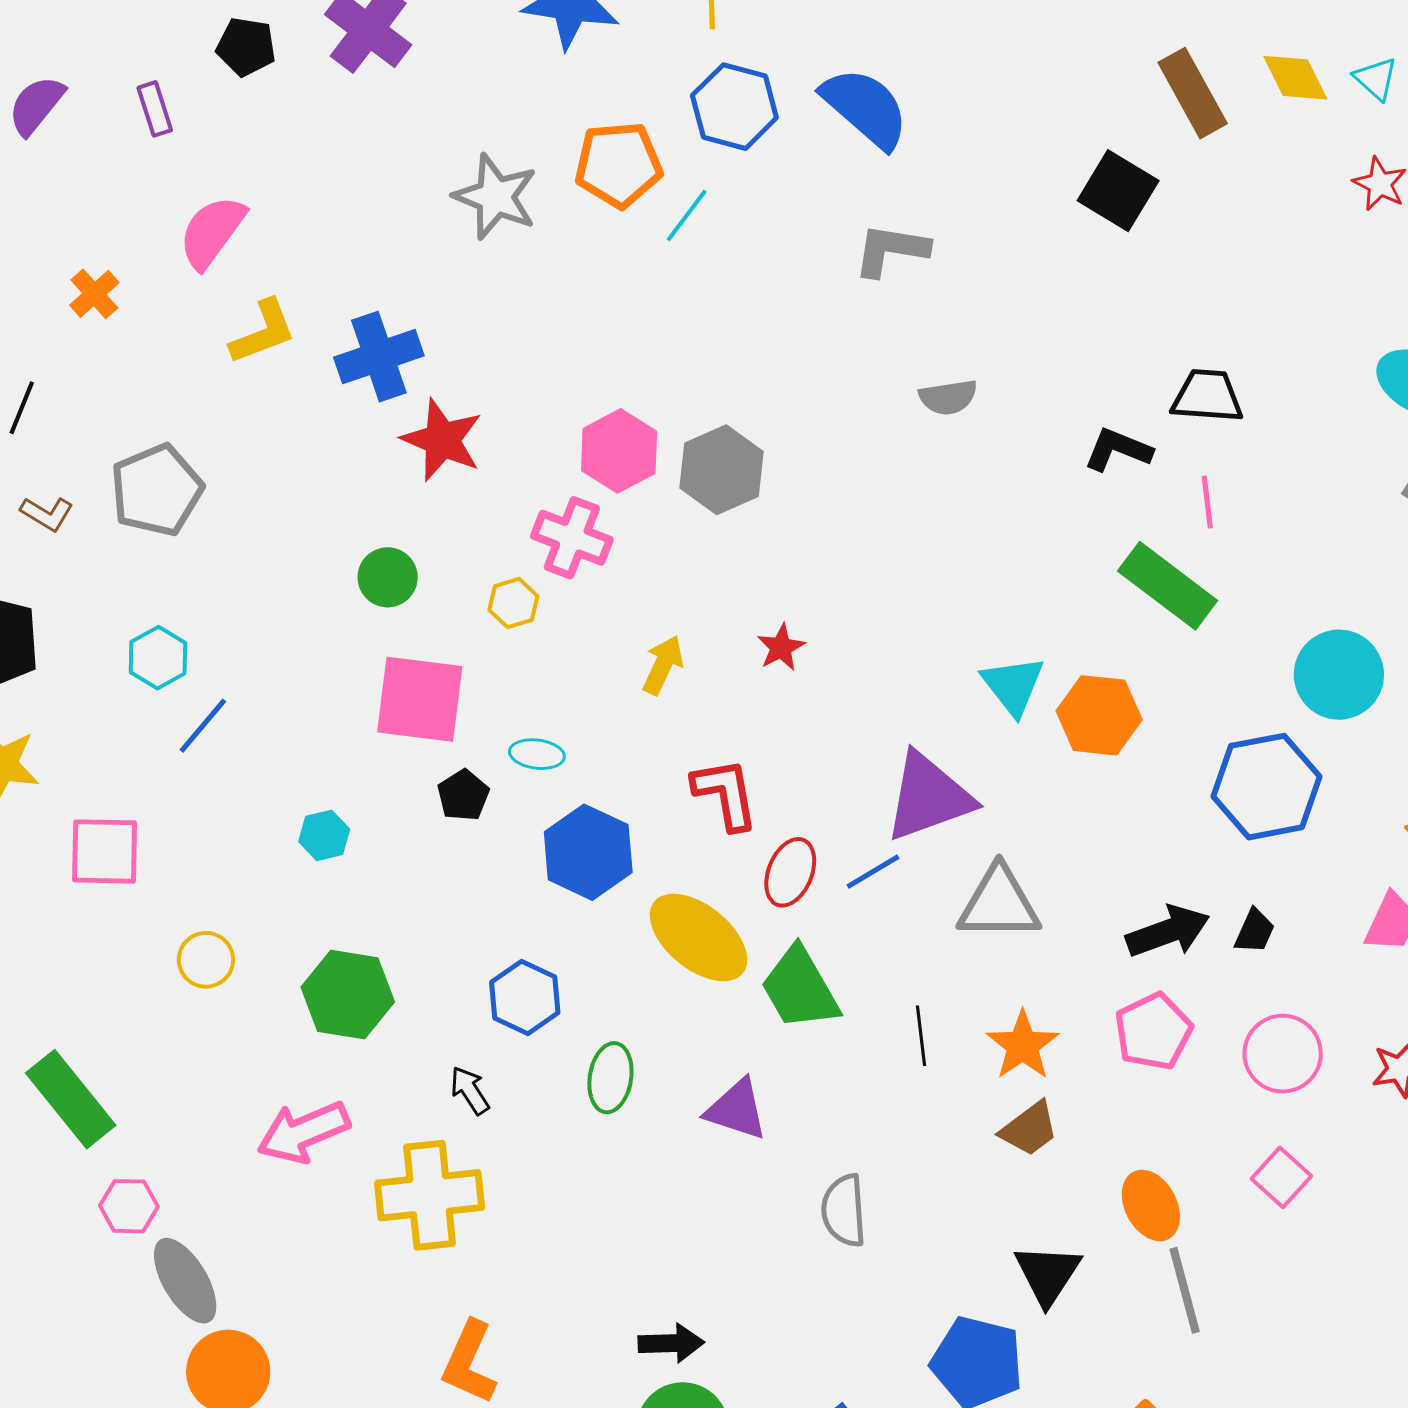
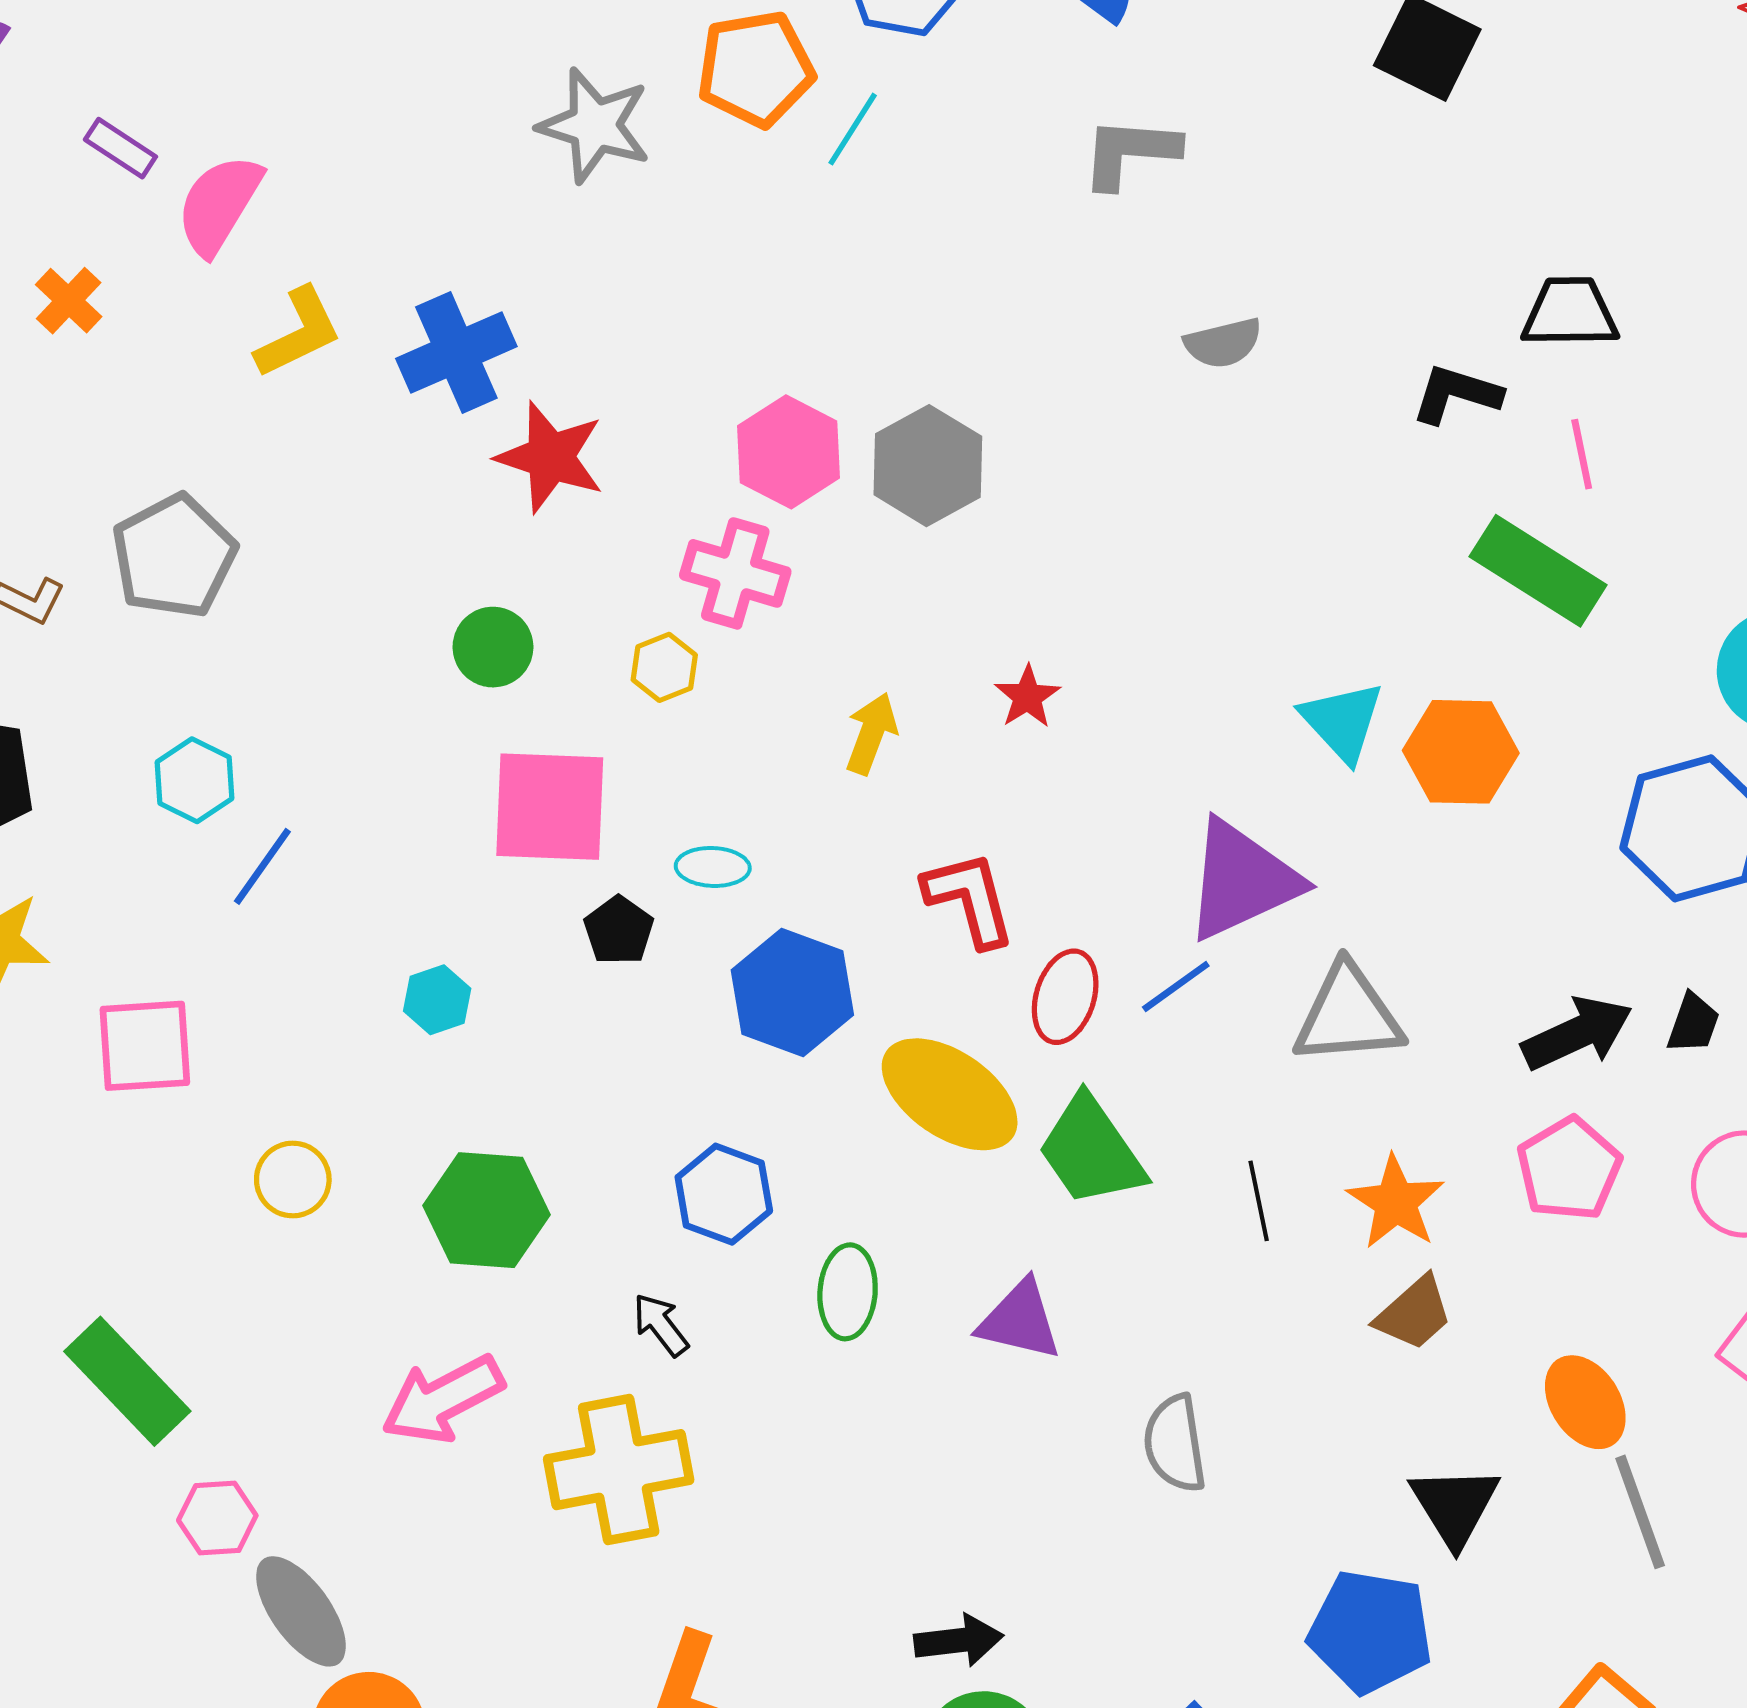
purple rectangle: (155, 109) -> (120, 148), moved, turned -34

